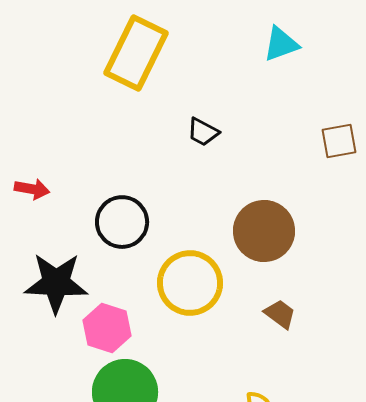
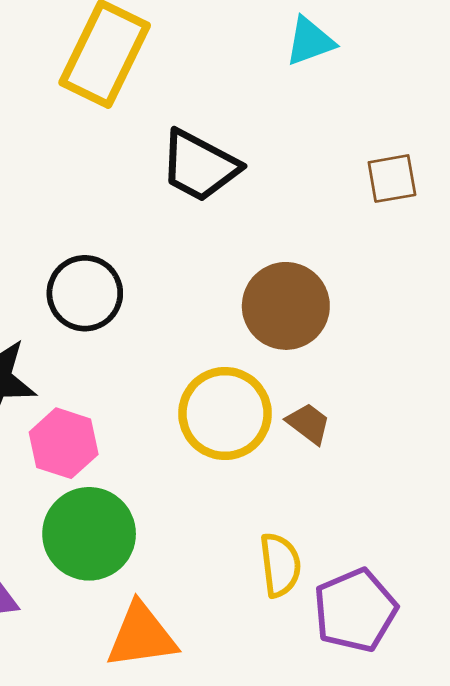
black trapezoid: (203, 132) -> (199, 166), size x1.8
yellow circle: (190, 283) -> (225, 414), moved

